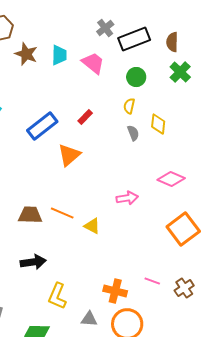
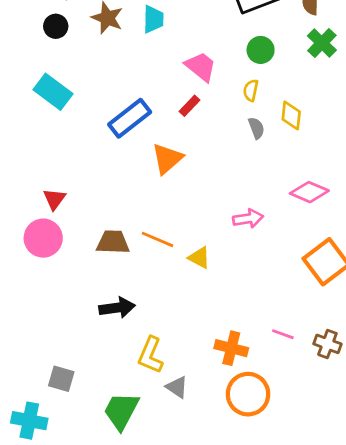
pink trapezoid: (93, 63) -> (201, 67), moved
brown cross: (184, 288) -> (327, 344), turned -36
gray triangle: (89, 319) -> (177, 387), moved, turned 30

